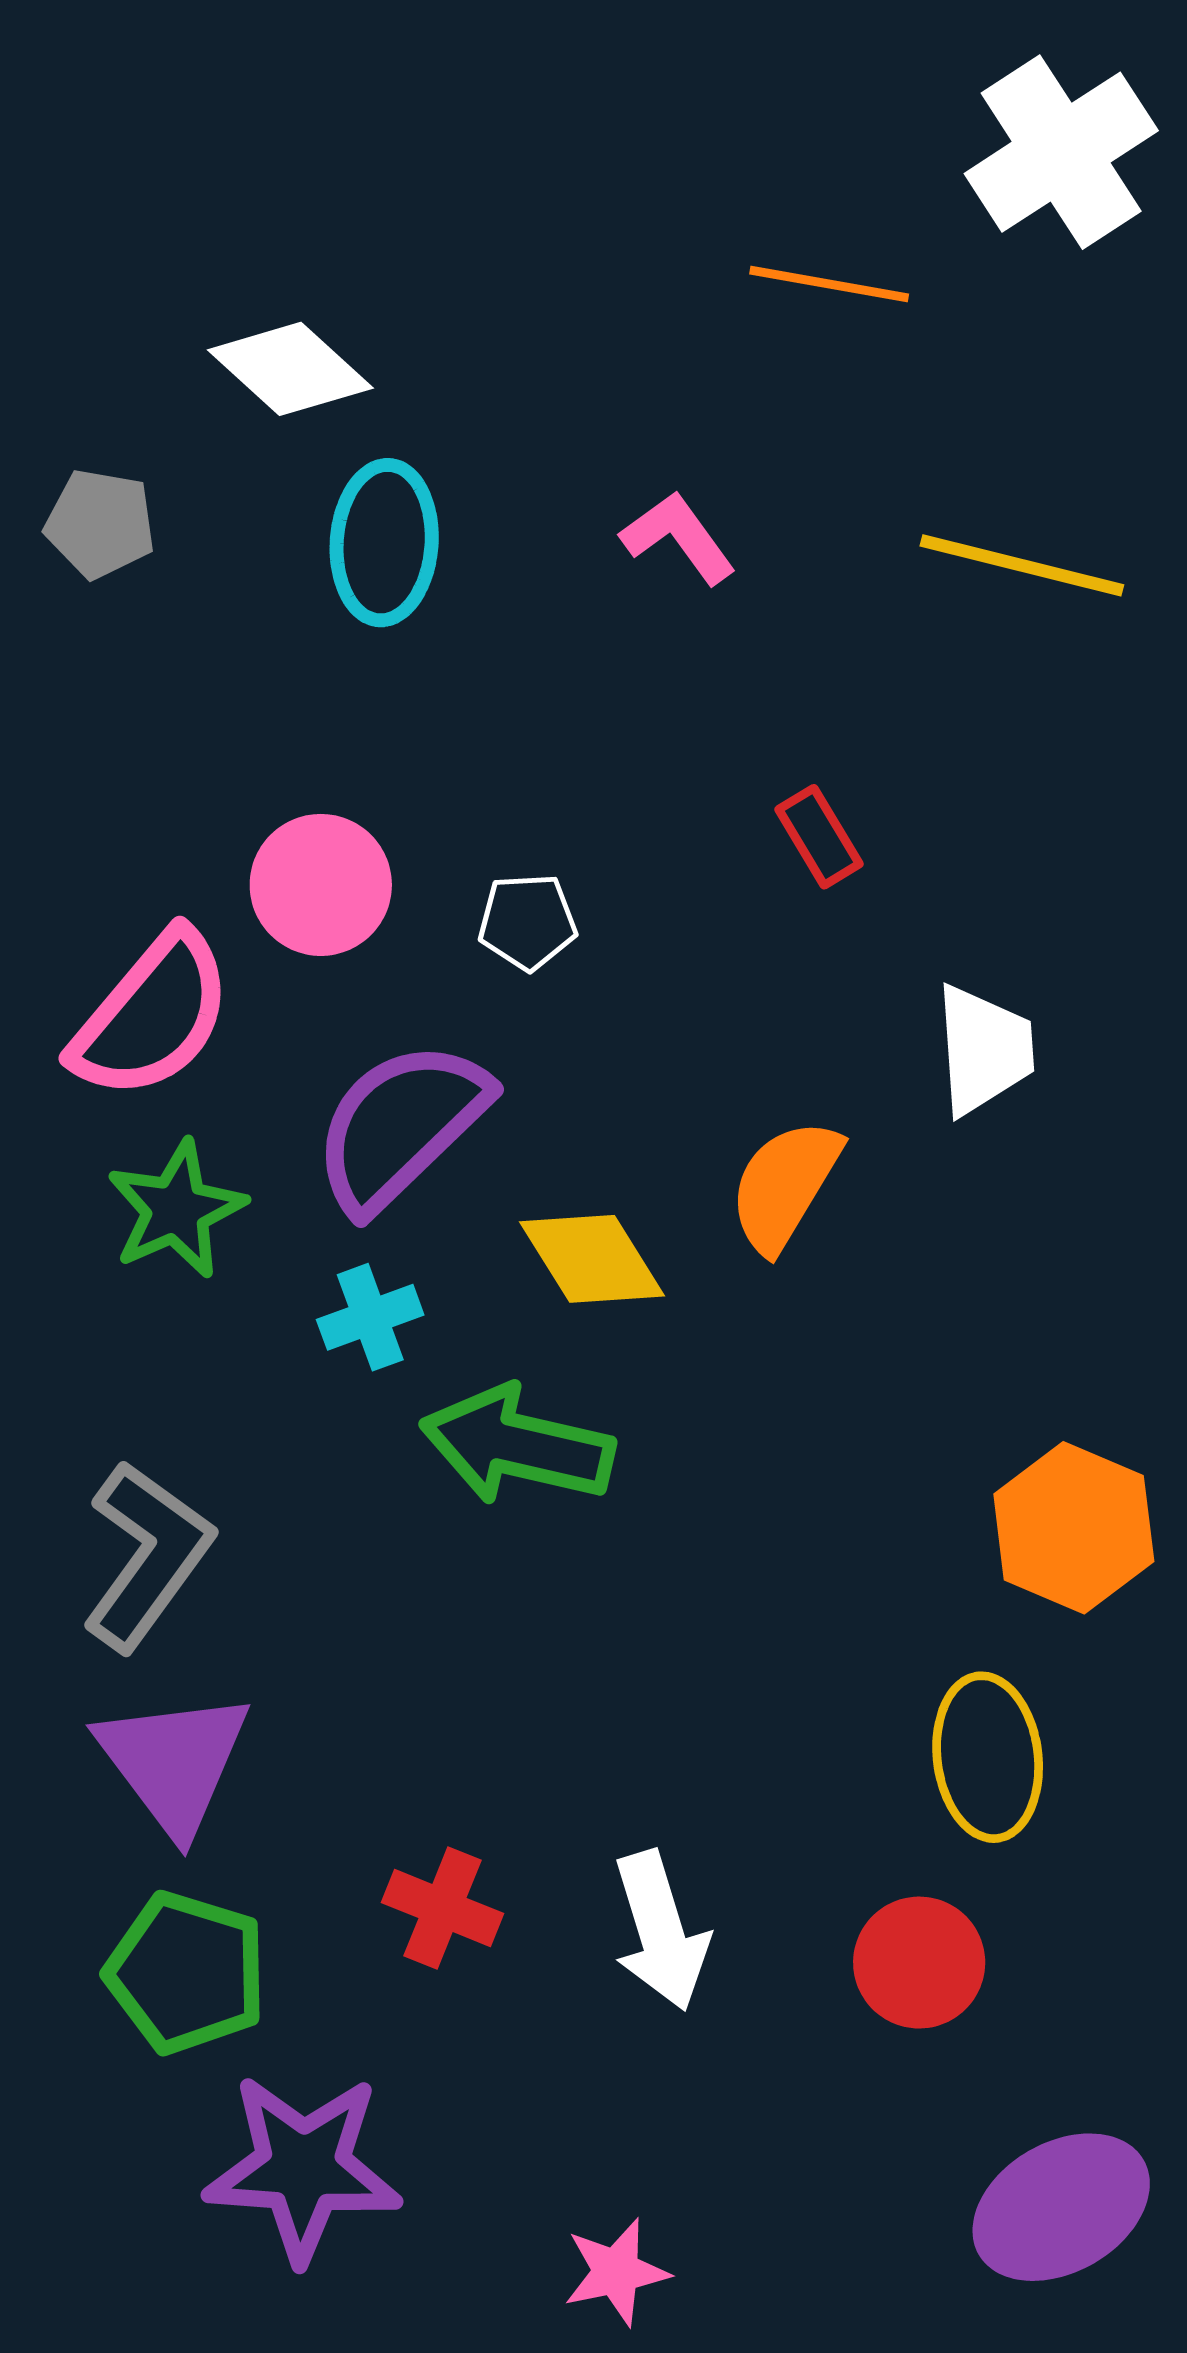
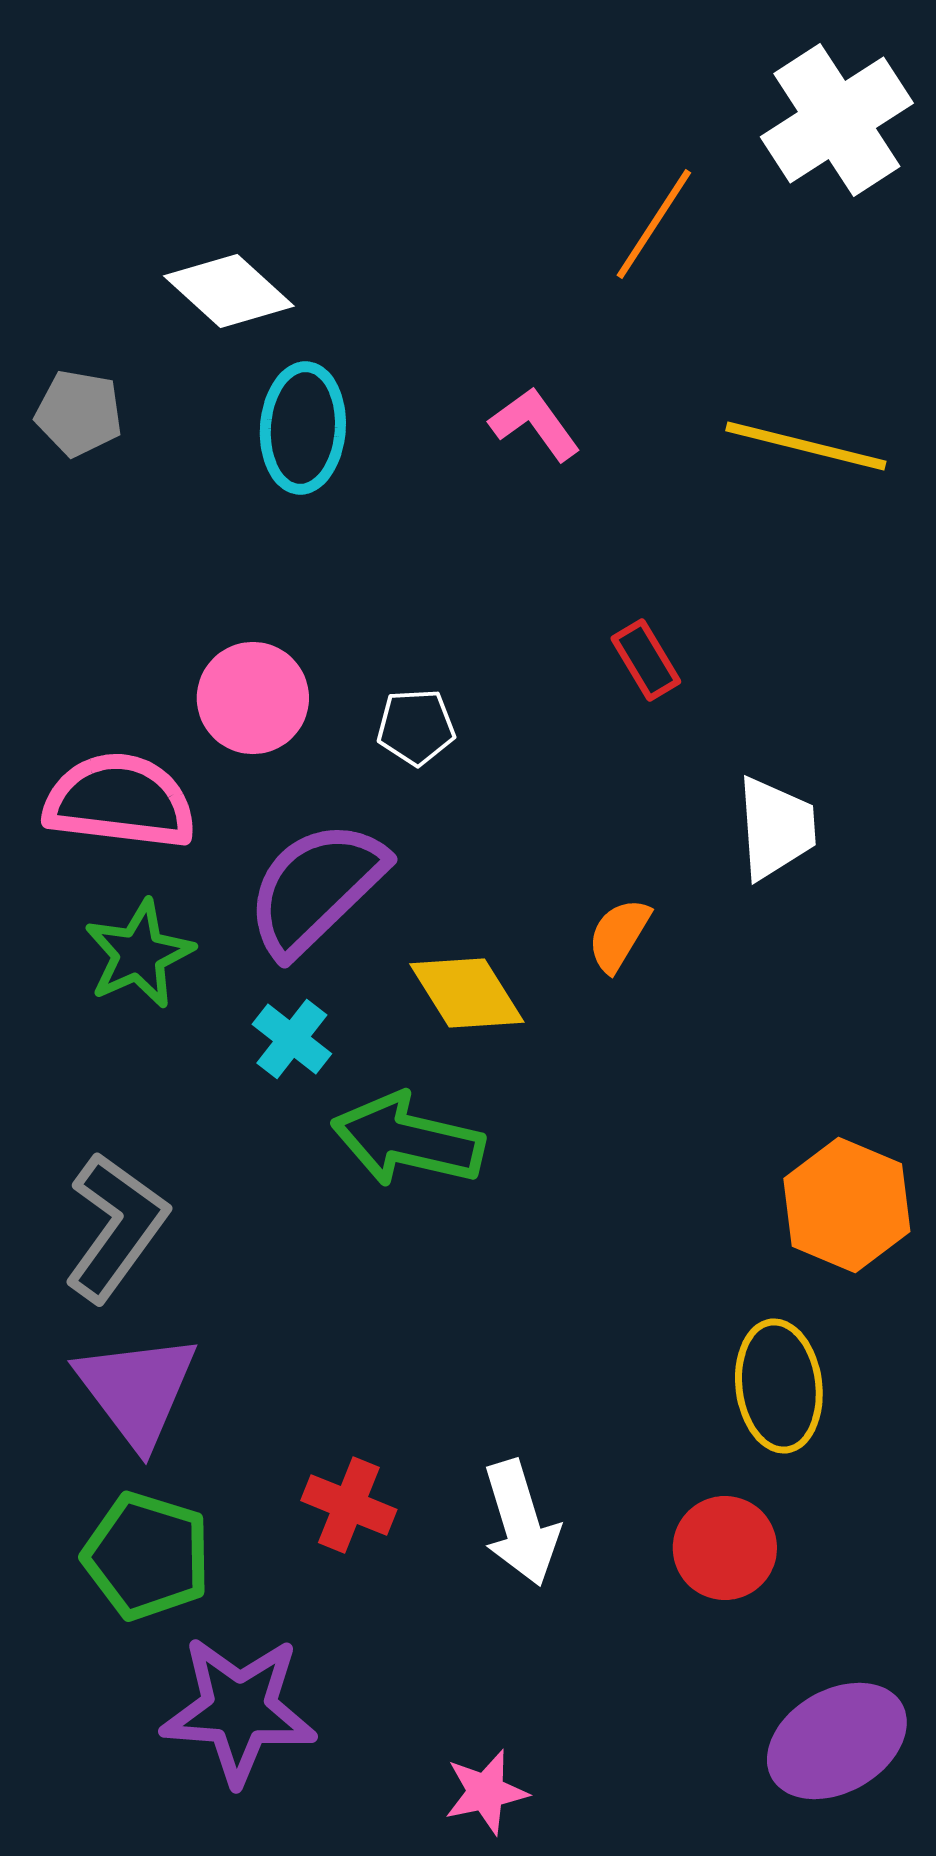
orange line: (829, 284) -> (654, 224), turned -67
pink semicircle: (152, 1015) -> (120, 801), turned -123
orange semicircle: (785, 1185) -> (619, 935), size x0.7
cyan cross: (370, 1317) -> (292, 1039), turned -32

